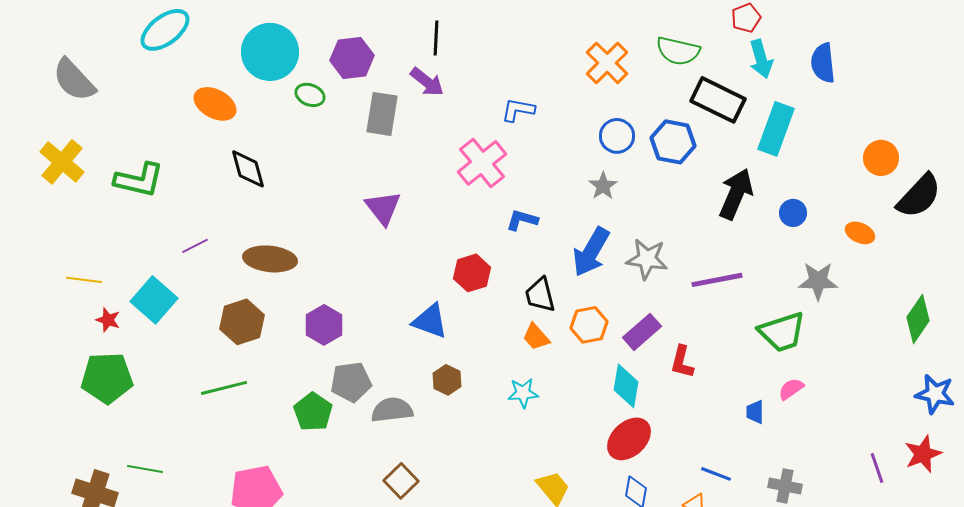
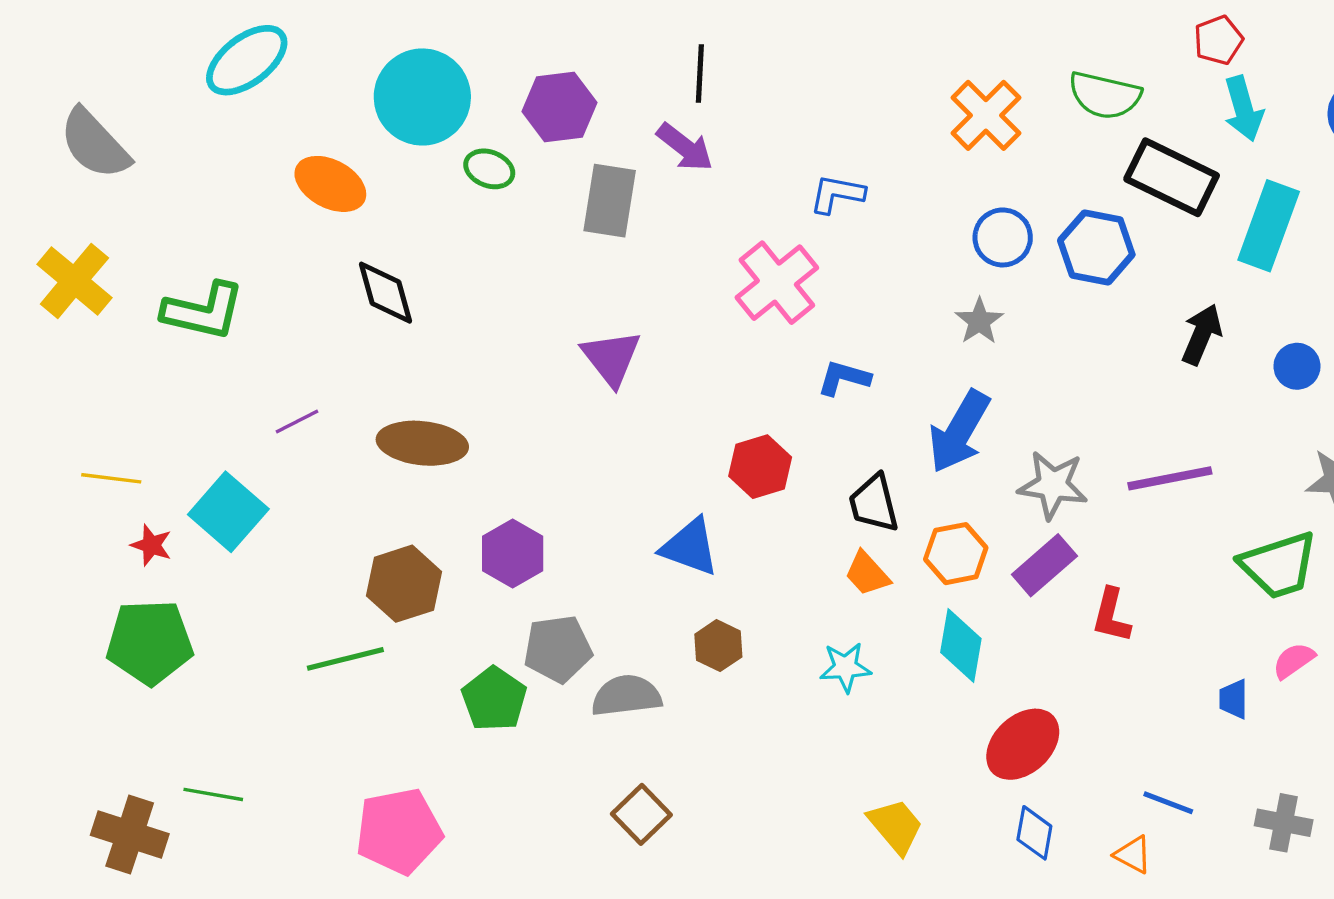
black arrow: (736, 194) -> (1202, 334), size x0.7
gray star: (647, 259) -> (1053, 485), moved
brown hexagon: (242, 322) -> (404, 584), moved
cyan diamond: (626, 386) -> (961, 646), moved

